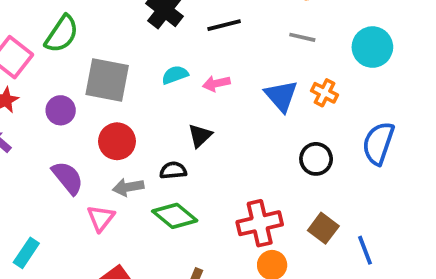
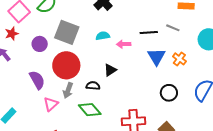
black line: (224, 25) -> (149, 32), moved
red circle: (117, 141) -> (66, 65), size x1.4
gray arrow: (128, 187) -> (68, 90), turned -70

